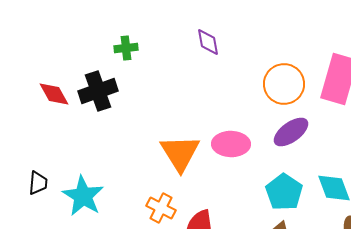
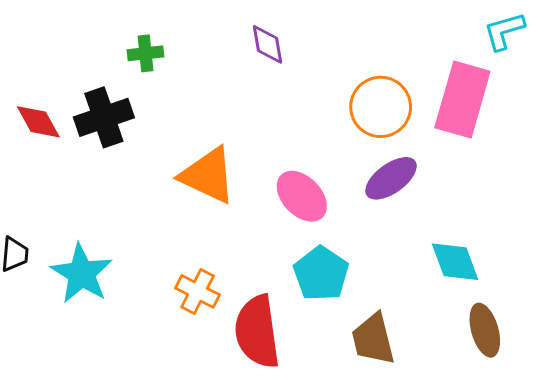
pink ellipse: (231, 144) -> (302, 196), turned 45
orange triangle: (180, 153) -> (208, 175), moved, turned -33
cyan pentagon: (284, 192) -> (321, 274), moved

